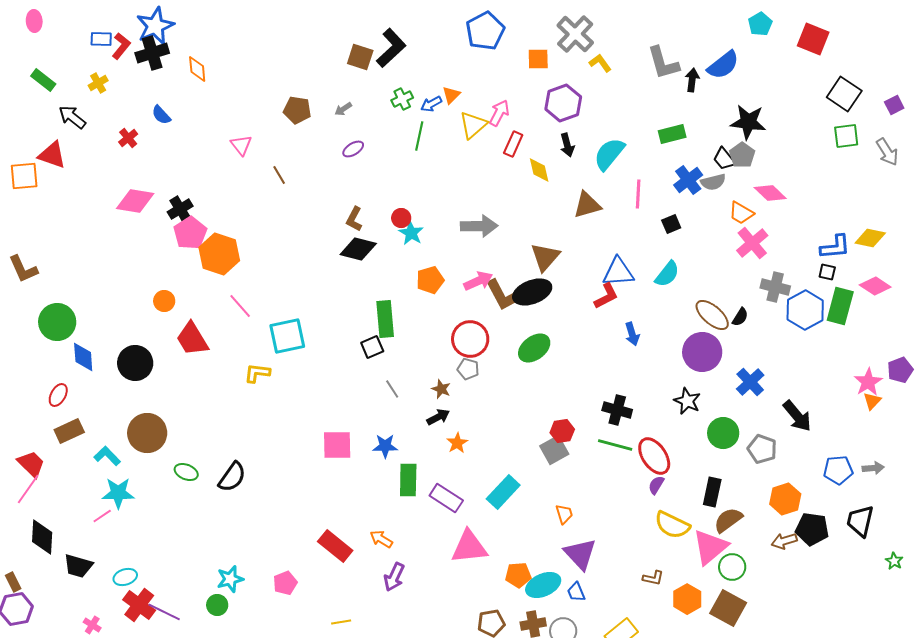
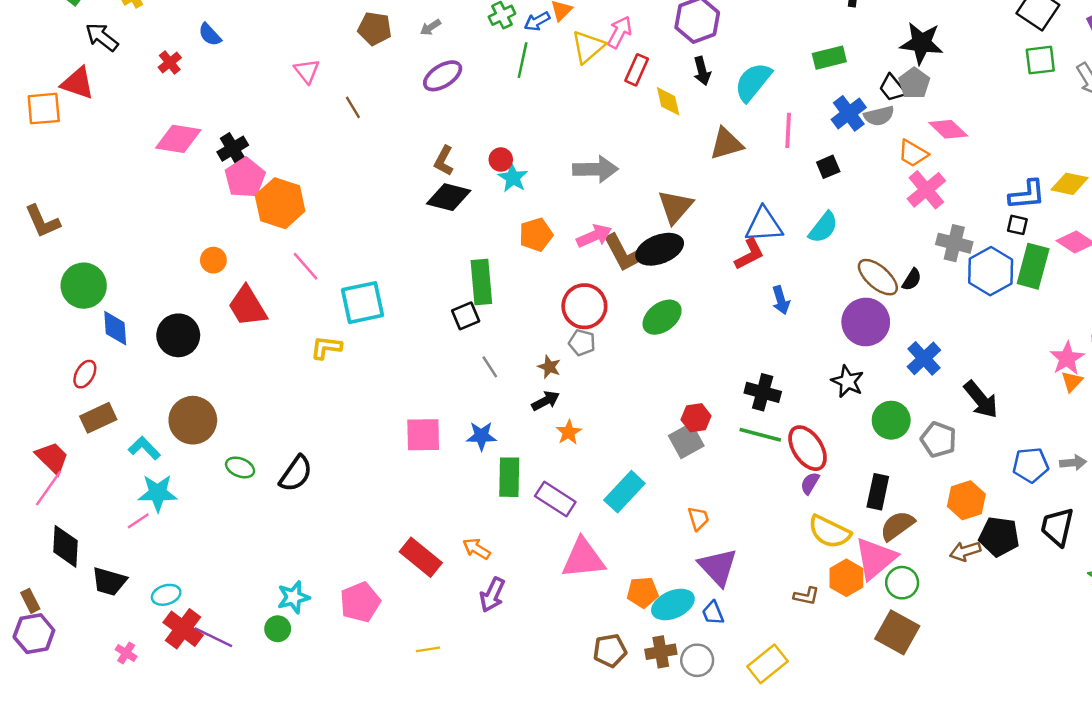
purple ellipse: (353, 149) -> (443, 76), size x1.5
pink pentagon: (285, 583) -> (360, 602), size x1.4
orange hexagon: (687, 599) -> (846, 578), moved

